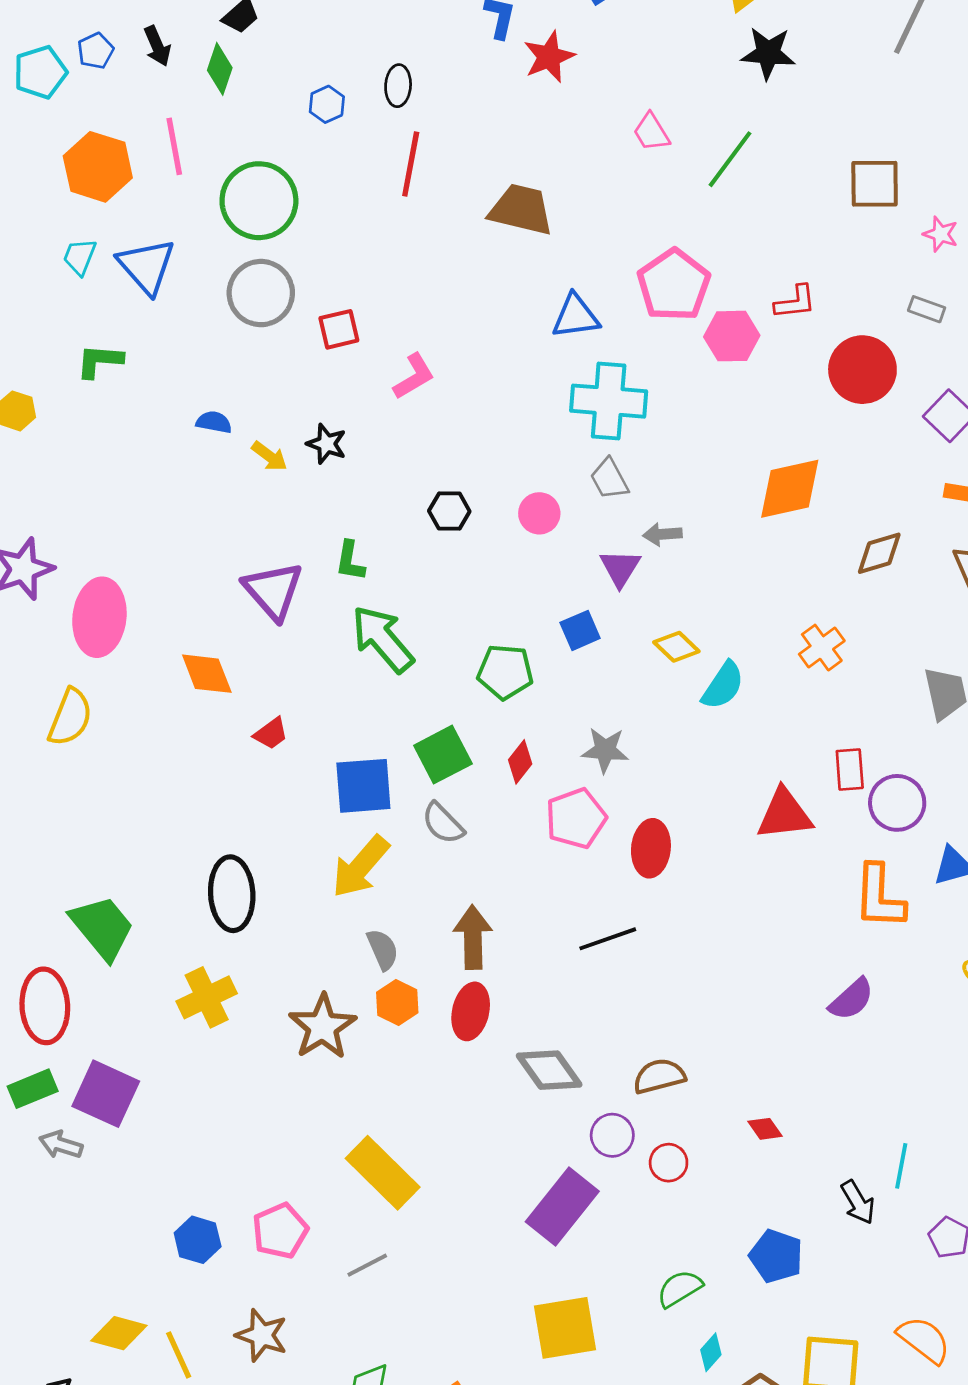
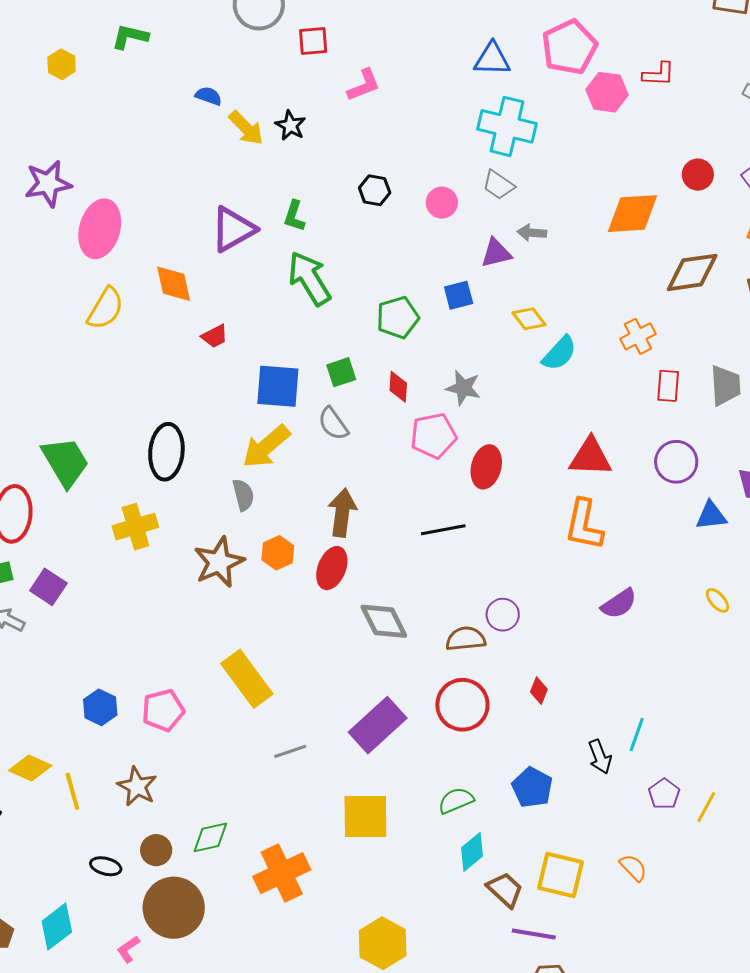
red circle: (862, 370) -> (698, 175), moved, size x0.6
yellow arrow: (269, 456) -> (246, 128), size x1.4
gray trapezoid: (609, 479) -> (498, 185), turned -36
brown diamond: (879, 553) -> (692, 272), size x1.4
purple triangle: (620, 568) -> (496, 253), turned 36
purple triangle: (273, 591) -> (233, 229), turned 33
green pentagon: (505, 672) -> (398, 317), turned -30
yellow semicircle: (70, 717) -> (105, 309), moved
green square: (443, 755) -> (341, 372), size x0.7
red diamond: (520, 762) -> (398, 387), turned -44
red rectangle: (850, 770) -> (668, 386), moved
orange L-shape: (879, 897) -> (584, 525), moved
gray semicircle: (383, 949) -> (243, 495), moved
purple square: (106, 1094) -> (48, 587), size x0.7
red diamond: (765, 1129) -> (539, 691), turned 48
purple circle: (612, 1135) -> (503, 615), moved
red circle: (669, 1163) -> (462, 705), size x1.8
gray line: (367, 1265) -> (290, 751), moved
orange semicircle: (924, 1340) -> (633, 868), size x0.7
cyan diamond: (711, 1352) -> (472, 852), size x1.4

